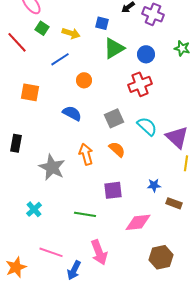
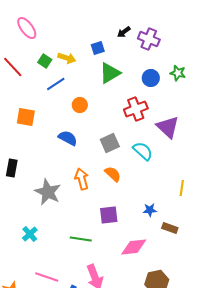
blue square: (102, 23) -> (98, 48), turned -32
green square: (42, 28) -> (45, 61), moved
blue circle: (146, 54) -> (151, 78), moved
purple triangle: (177, 137) -> (168, 127), moved

